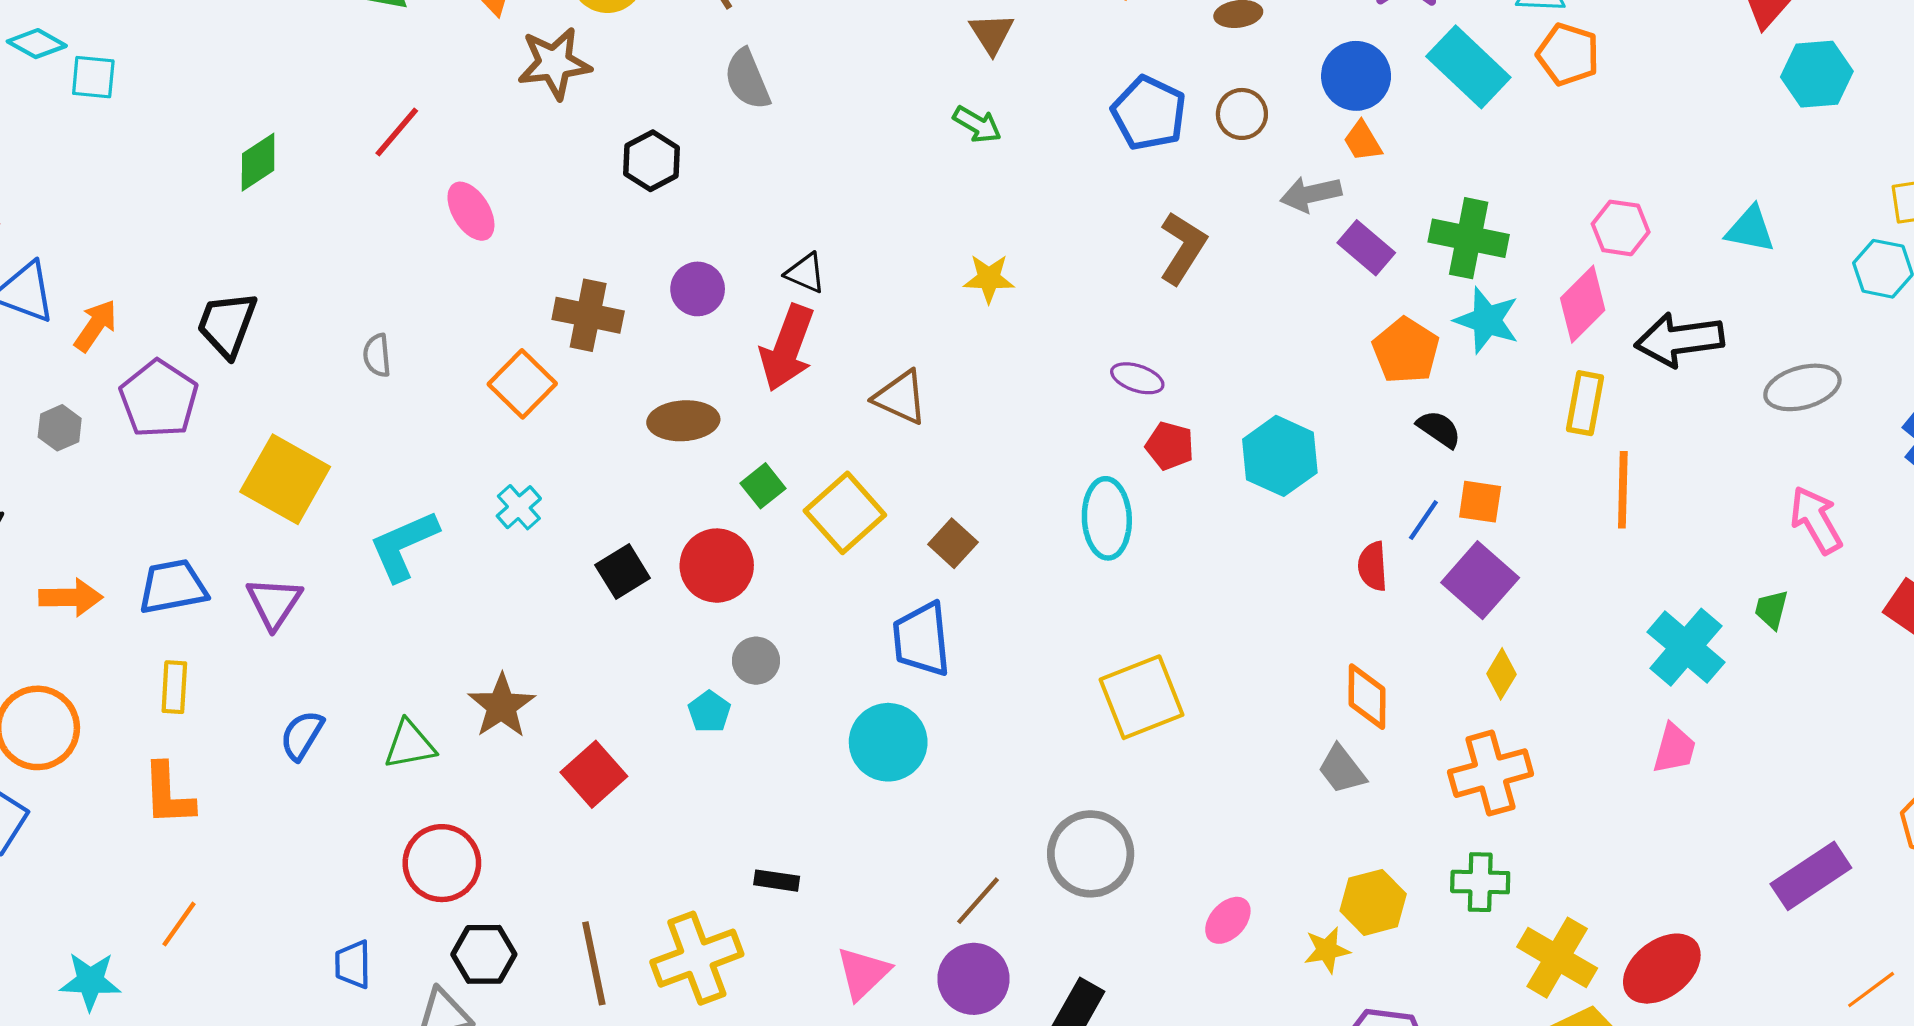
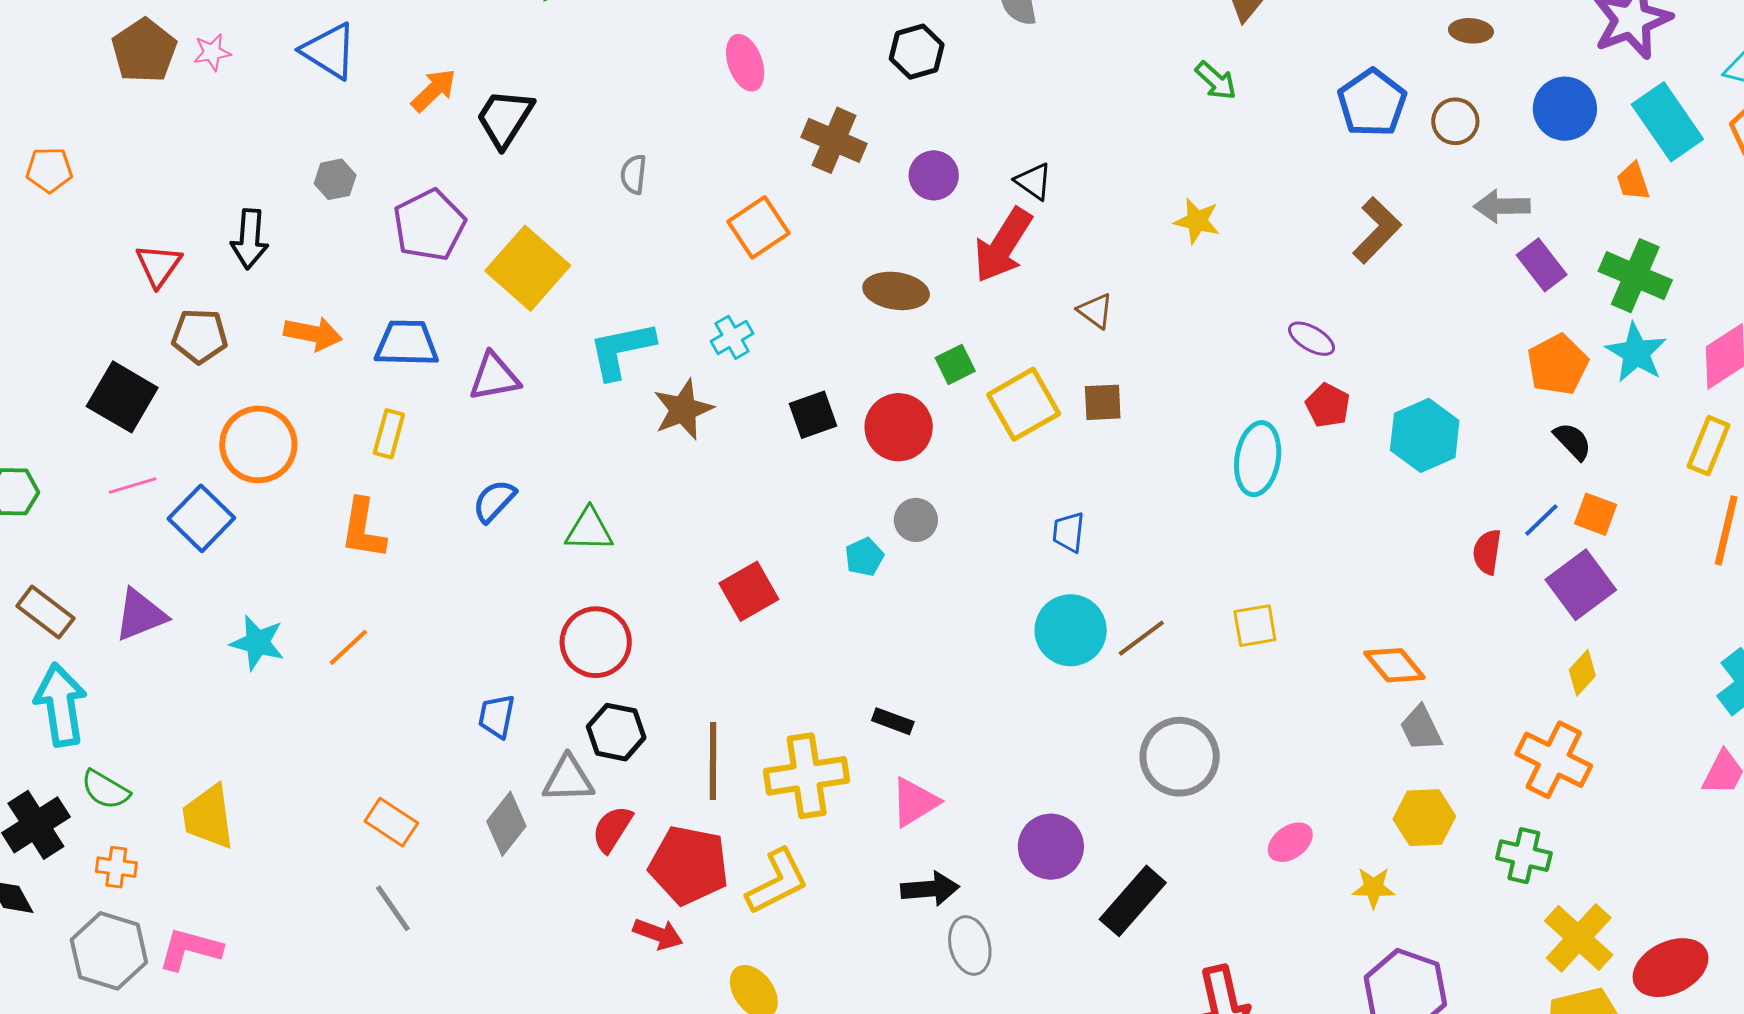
orange trapezoid: (1363, 141) -> (1633, 181), moved
brown cross: (588, 315) -> (834, 140), moved
orange arrow: (96, 326) -> (434, 90), moved
brown triangle: (901, 397) -> (1095, 311), size x0.7
purple pentagon: (159, 399) -> (429, 225), moved
brown square: (953, 543) -> (1103, 402), moved, turned 33
purple triangle: (274, 603) -> (494, 377), turned 34
blue trapezoid: (922, 639) -> (1069, 532), size x0.6
yellow square: (1142, 697) -> (1255, 626), size x0.6
orange diamond: (1367, 697) -> (1394, 665), moved, turned -52
brown star: (502, 706) -> (683, 410), moved
cyan circle: (888, 742) -> (1071, 630), moved
orange cross: (1491, 773) -> (1554, 760), turned 30
brown line: (978, 901) -> (1141, 638), moved
yellow hexagon: (1373, 902) -> (1424, 818), moved
pink triangle: (863, 973) -> (915, 802), moved
cyan star: (90, 981) -> (257, 643), moved

